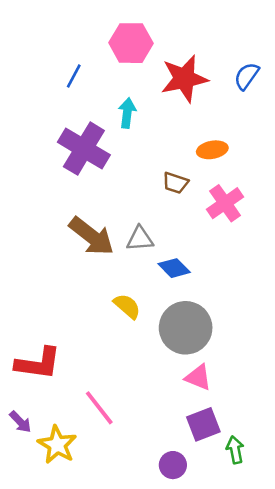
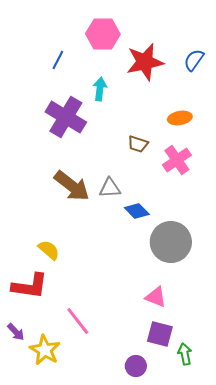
orange ellipse: (212, 150) -> (180, 118), moved
yellow semicircle: (127, 306) -> (49, 250), moved
gray circle: (186, 328) -> (171, 242), moved
purple square: (203, 424) -> (160, 334), turned 36

